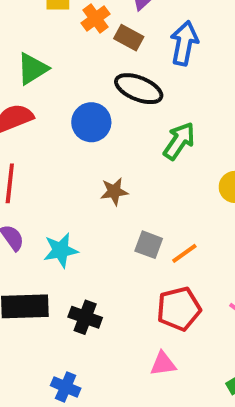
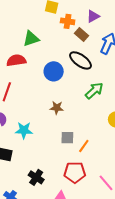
orange cross: (95, 19) -> (68, 21), turned 32
gray square: (149, 245) -> (67, 138), turned -32
orange line: (184, 253) -> (84, 146), turned -32
black cross: (85, 317) -> (36, 177), moved

